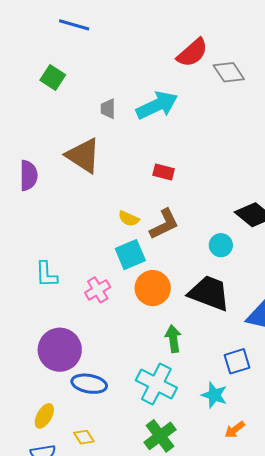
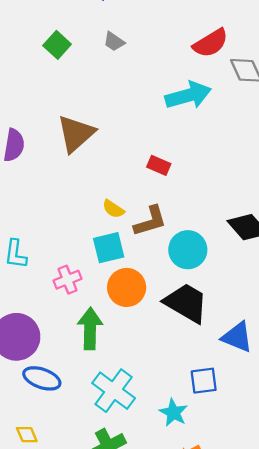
cyan arrow: (157, 105) -> (188, 95), moved
gray trapezoid: (108, 109) -> (114, 42), moved, turned -65
brown triangle: (83, 156) -> (76, 134), turned 36
cyan circle: (221, 245) -> (188, 250), moved, size x1.5
green arrow: (173, 339) -> (90, 329), moved, size x1.4

